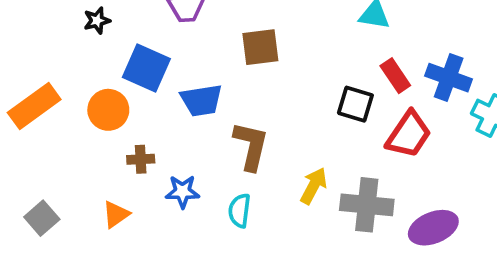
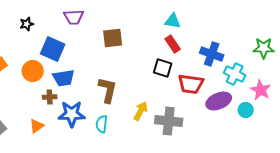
red rectangle: (395, 76) -> (173, 44), moved
blue trapezoid: (201, 100) -> (64, 78), moved
red trapezoid: (409, 135) -> (191, 84), turned 64
blue star: (182, 192) -> (72, 114), size x1.5
purple ellipse: (433, 228) -> (219, 101), moved

